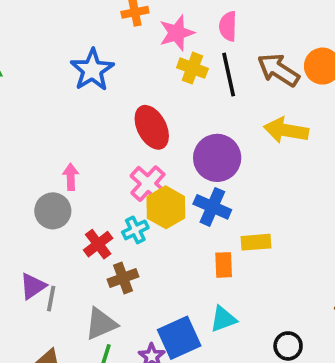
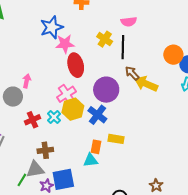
pink semicircle: (228, 26) -> (129, 22), turned -112
pink star: (177, 33) -> (65, 44), moved
brown arrow: (278, 70) -> (132, 73), moved, size x0.7
cyan cross: (135, 230) -> (54, 117), turned -32
brown cross: (123, 278) -> (45, 150), moved
cyan triangle: (223, 319) -> (90, 160), moved
gray triangle: (101, 324) -> (35, 169), moved

